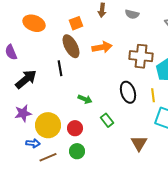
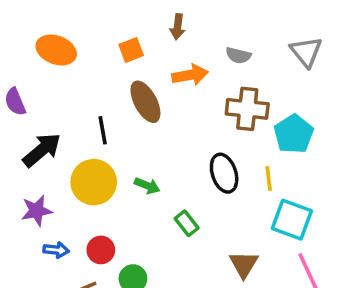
gray semicircle: (132, 14) -> (238, 55), moved
brown ellipse: (71, 46) -> (145, 102), moved
orange arrow: (102, 47) -> (190, 75), moved
yellow circle: (48, 125) -> (94, 182), moved
red circle: (75, 128) -> (101, 250), moved
blue arrow: (33, 143) -> (56, 250), moved

